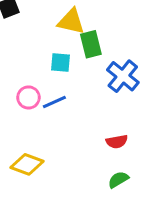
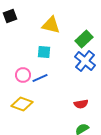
green rectangle: (91, 44) -> (84, 39), moved, turned 60
yellow diamond: (27, 164) -> (22, 104), moved

